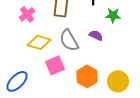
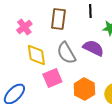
purple semicircle: (96, 35) -> (93, 48), size x1.5
yellow diamond: (39, 42) -> (36, 55), turned 65

